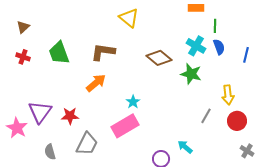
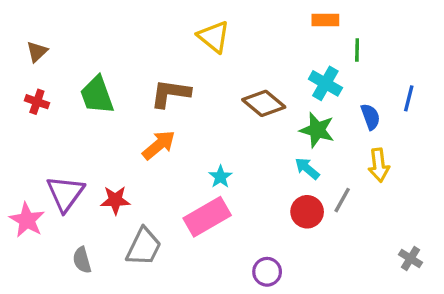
blue semicircle: (219, 47) -> (370, 117), moved
red circle: (237, 121) -> (307, 212), moved
cyan arrow: (185, 147) -> (307, 168), moved

